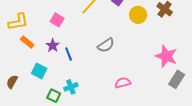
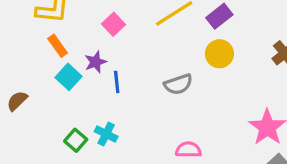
yellow circle: (138, 15) -> (219, 54), moved
cyan square: (39, 71) -> (69, 77), moved
cyan cross: (71, 87) -> (106, 134), turned 32

